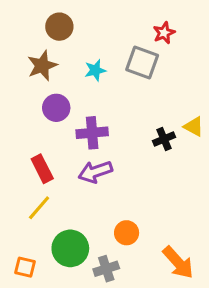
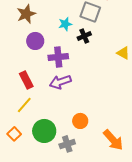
cyan star: (95, 70) -> (65, 24), moved
black cross: (164, 139) -> (84, 36), moved
orange square: (25, 267) -> (14, 134), moved, turned 32

